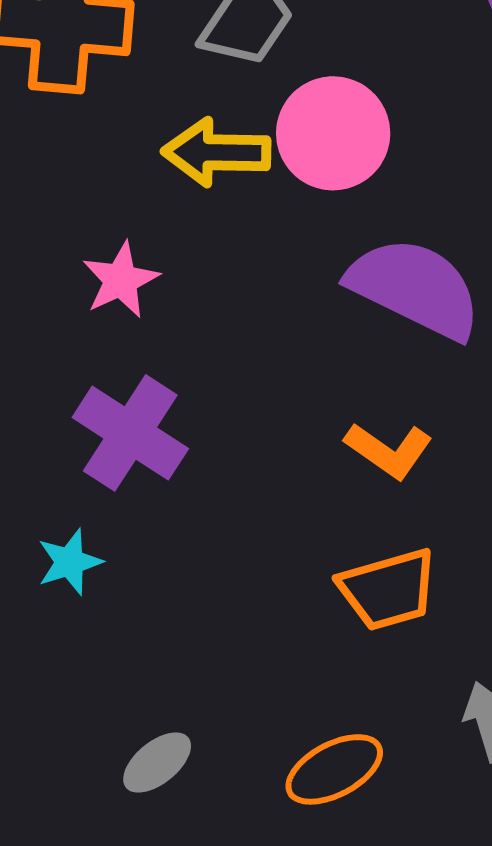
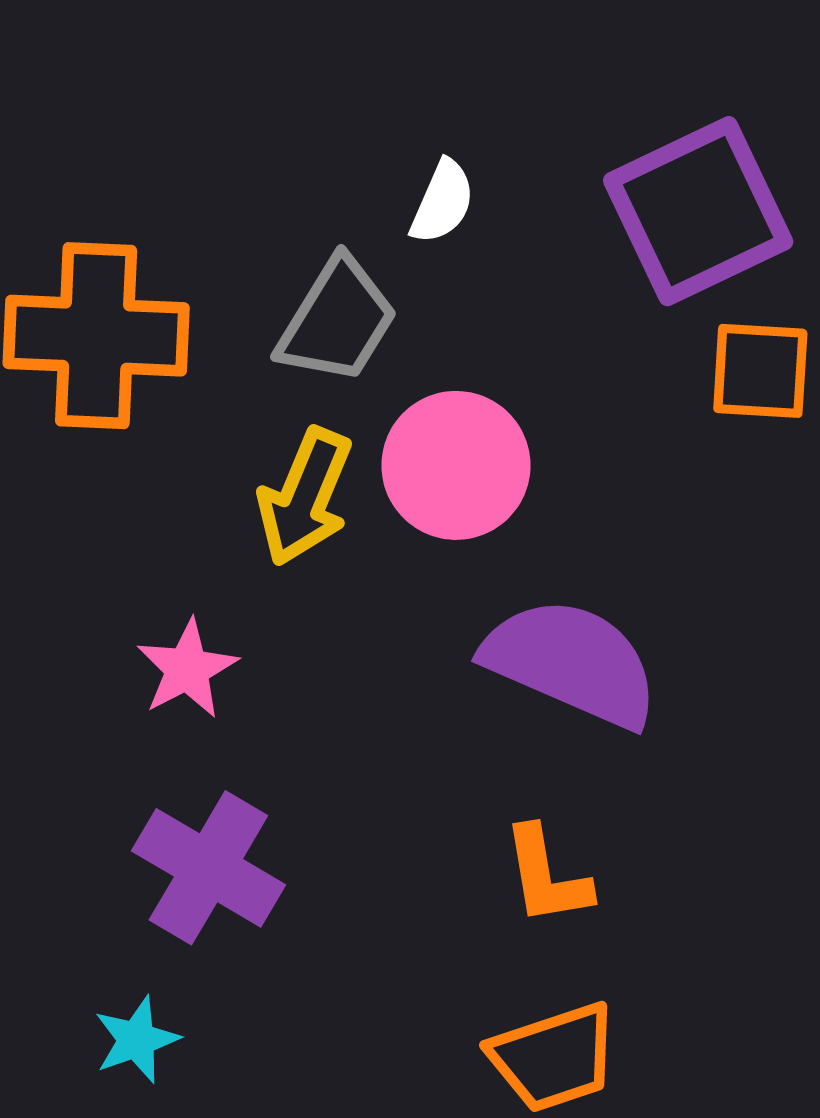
yellow arrow: (216, 152) -> (305, 497), turned -66
orange L-shape: (389, 450) -> (547, 876), turned 48

